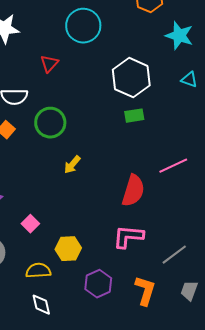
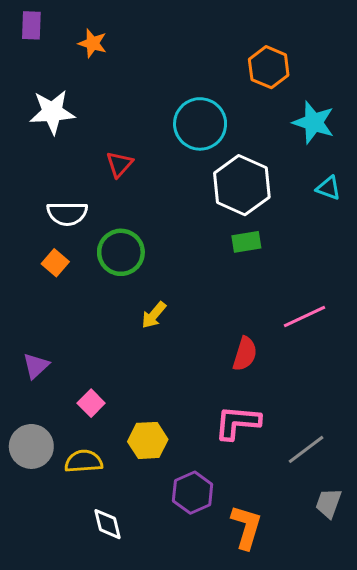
cyan circle: (83, 26) -> (200, 124), moved
red semicircle: (133, 191) -> (245, 354), size x0.7
yellow semicircle: (38, 271) -> (84, 461), moved
orange L-shape: (145, 291) -> (246, 527), moved

